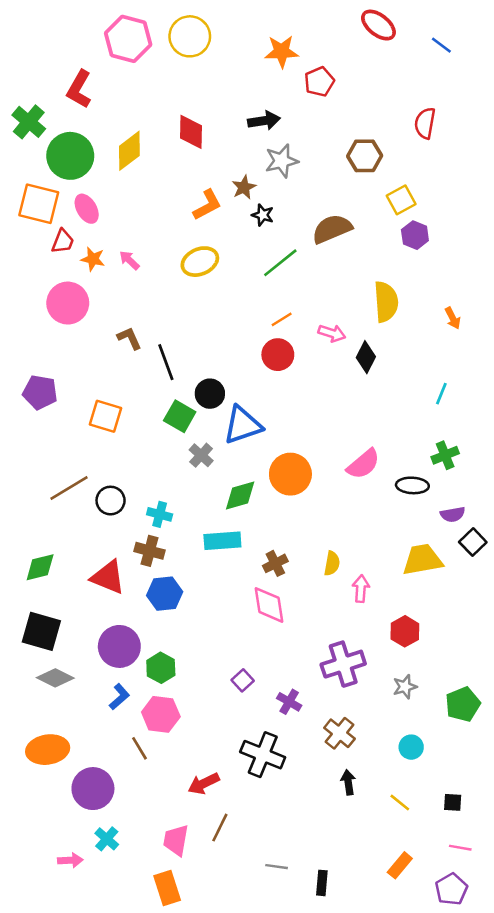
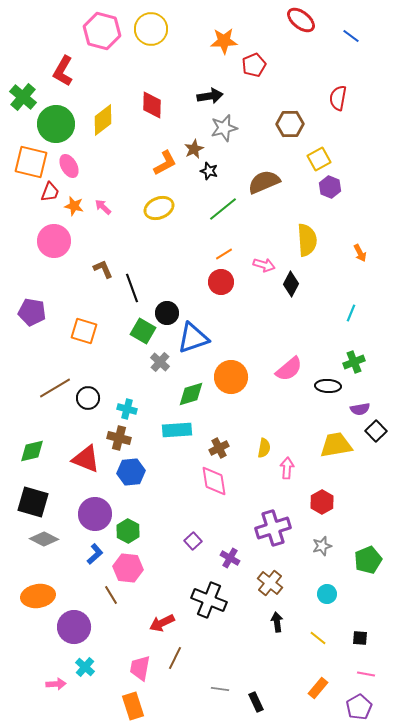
black rectangle: (322, 883) -> (256, 702), turned -30

